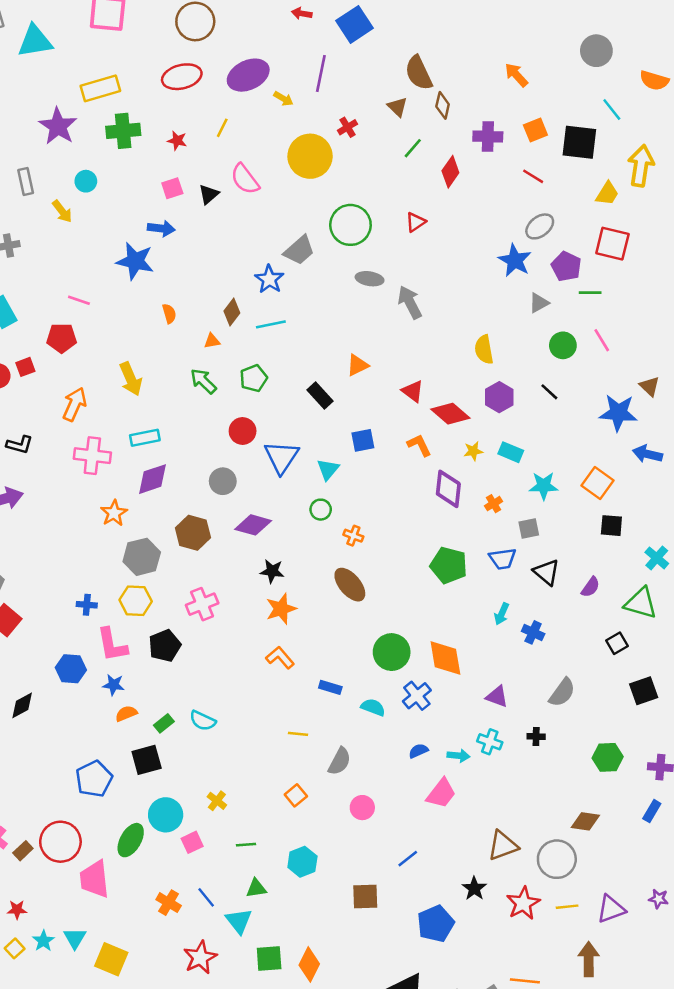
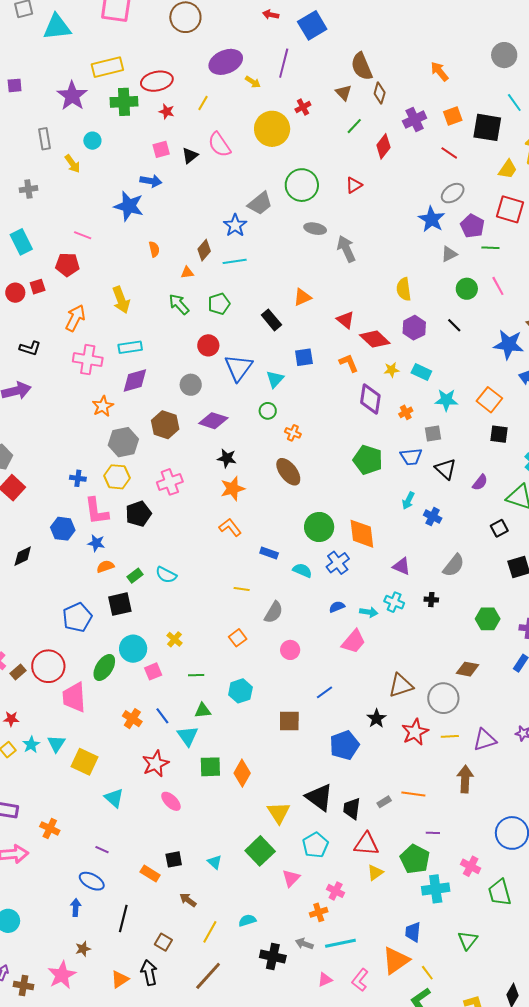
red ellipse: (182, 77) -> (157, 81), moved
purple cross: (488, 136) -> (415, 120), turned -30

